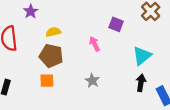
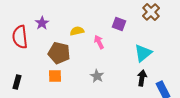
purple star: (31, 11) -> (42, 23), moved
yellow semicircle: (53, 32) -> (77, 31), moved

